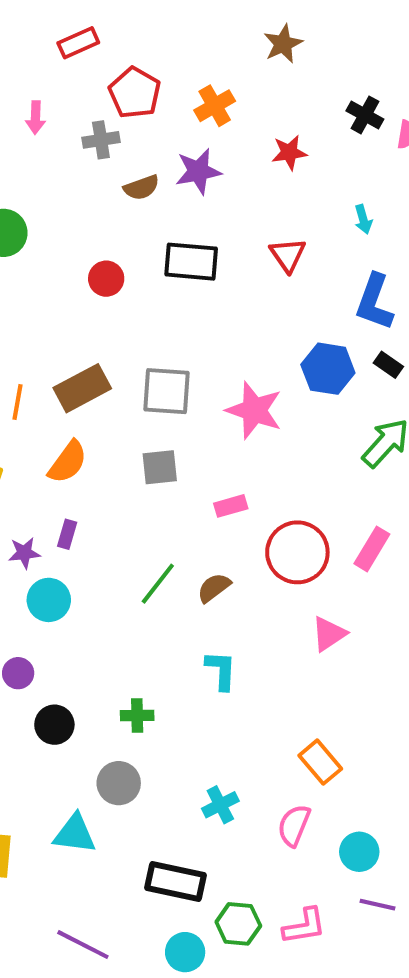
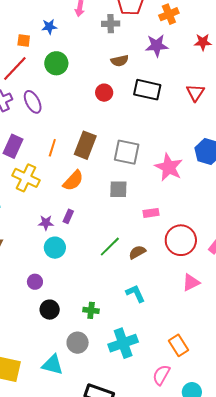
brown semicircle: (141, 187) -> (120, 61), moved
brown rectangle: (82, 388) -> (85, 145), turned -48
cyan L-shape: (221, 670) -> (135, 293), turned -35
cyan cross: (220, 805) -> (123, 343), moved, size x1.6

